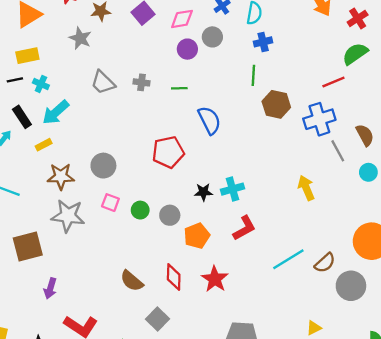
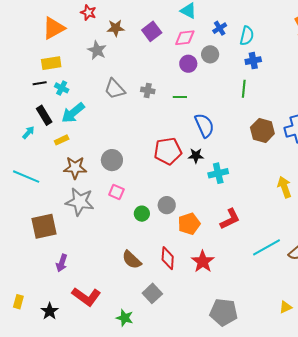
brown hexagon: (276, 104) -> (262, 130), moved
cyan cross: (232, 189) -> (218, 173), moved
black star: (203, 192) -> (196, 156), moved
green circle: (140, 210) -> (142, 214), moved

